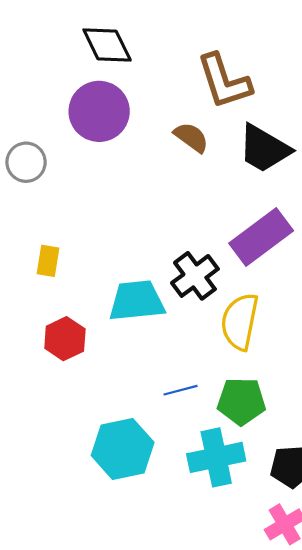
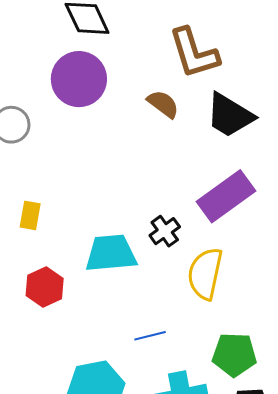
black cross: (195, 276) -> (165, 231), size x0.7
green pentagon: (241, 401) -> (234, 355), moved

